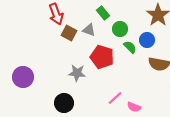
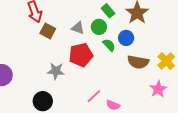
green rectangle: (103, 13) -> (108, 11), moved
gray triangle: (89, 30) -> (78, 28), moved
red pentagon: (102, 57) -> (81, 55), turned -30

